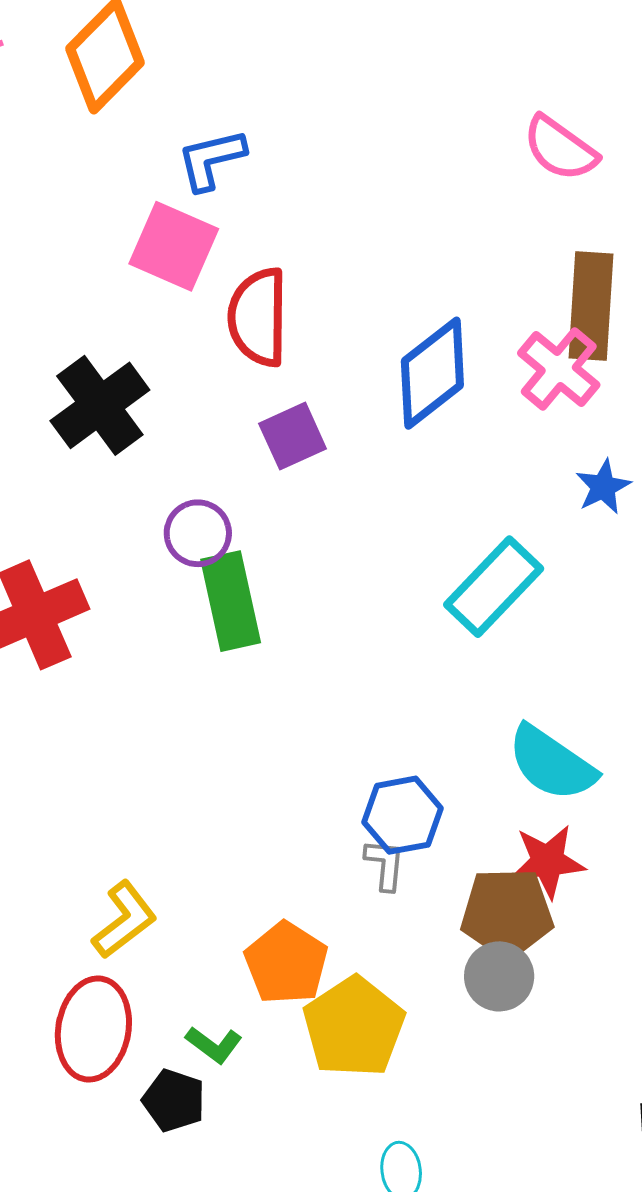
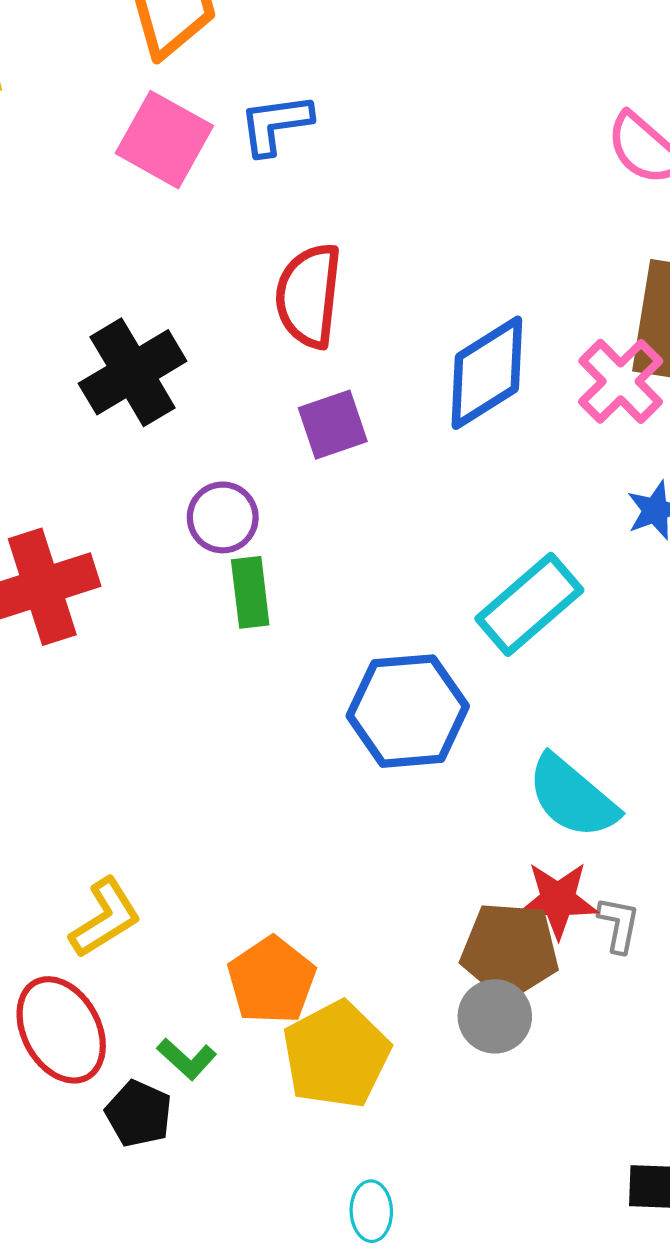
pink square: (174, 246) -> (164, 140), moved
green rectangle: (231, 601) -> (250, 592), size x0.7
blue hexagon: (403, 815) -> (408, 711), moved, size x1.4
gray L-shape: (385, 864) -> (619, 925), moved
red ellipse: (93, 1029) -> (61, 1030), turned -44

